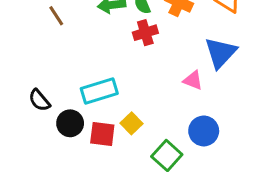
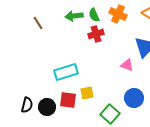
black semicircle: (39, 100) -> (27, 105), moved, turned -126
black circle: (70, 123) -> (47, 107), moved
yellow square: (132, 123) -> (87, 93), turned 32

